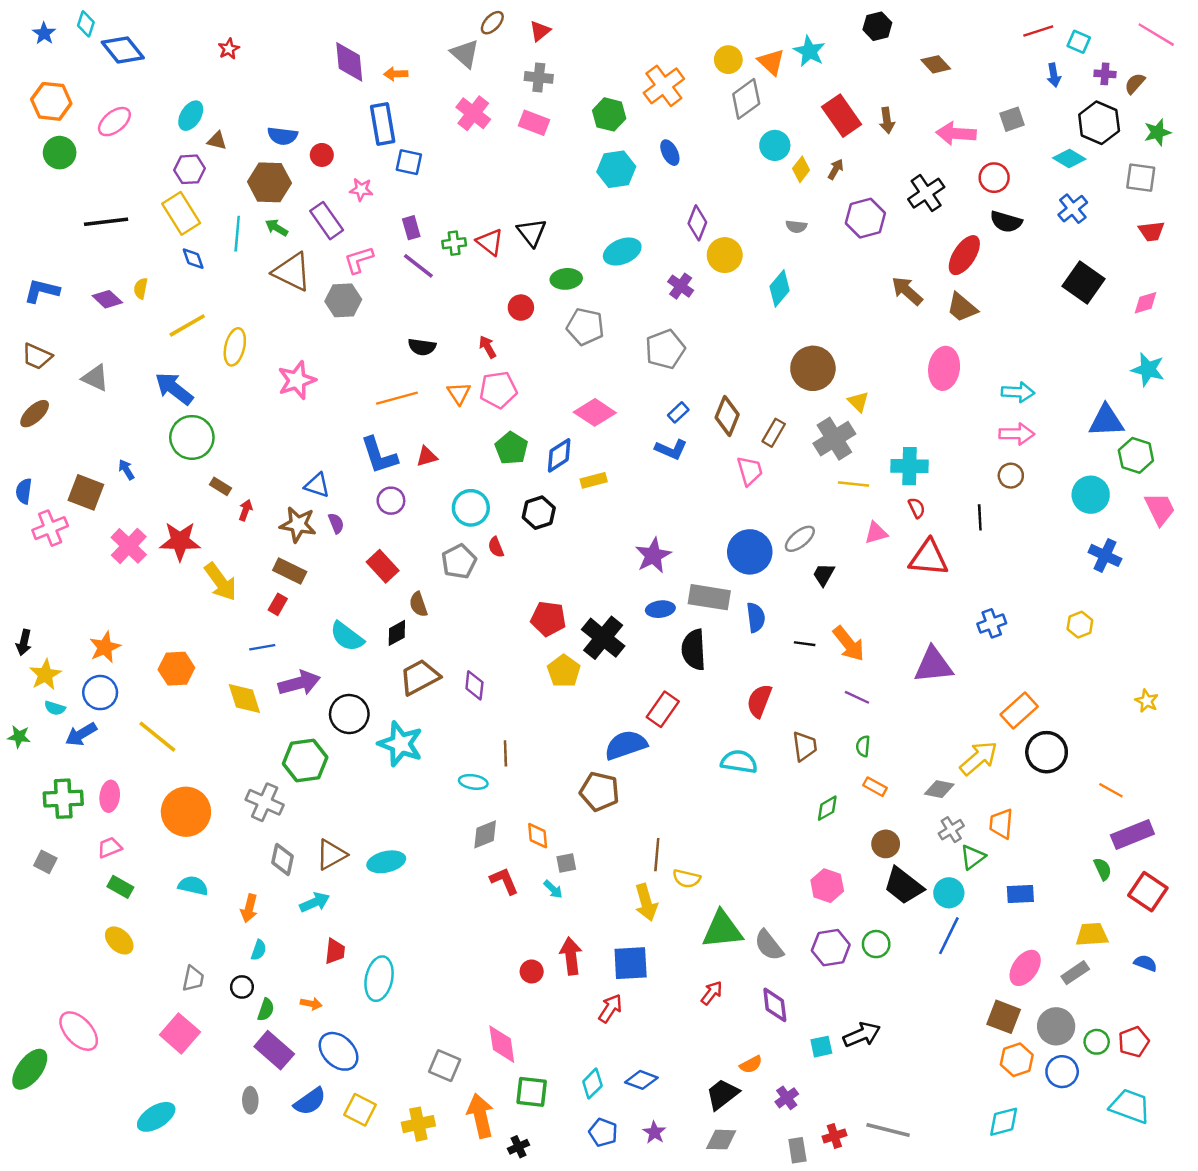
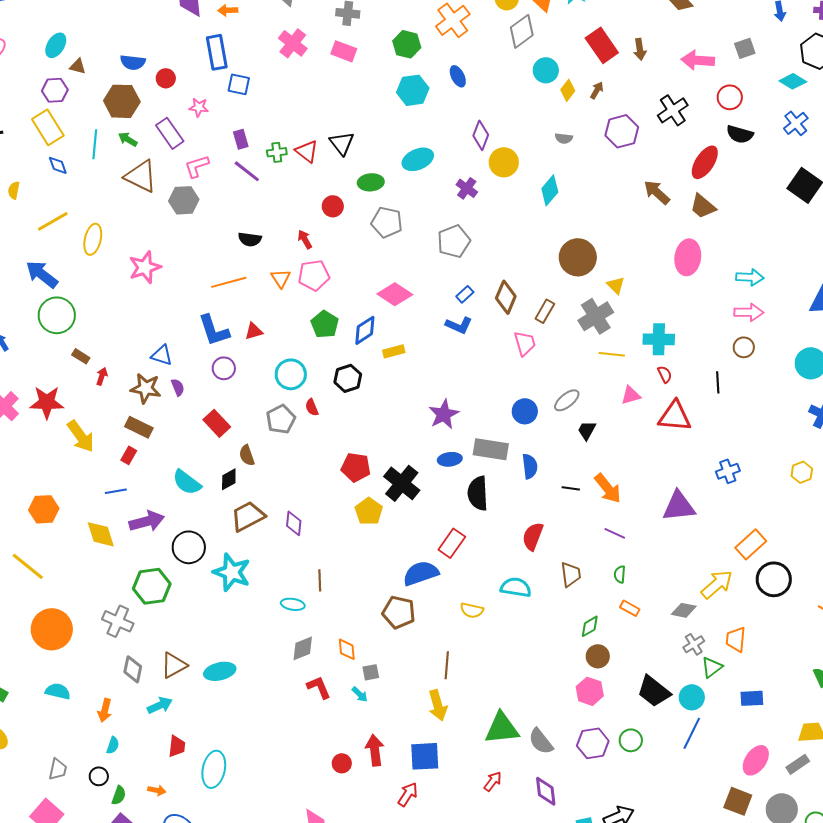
blue circle: (750, 552) -> (525, 411), size x0.7
brown circle: (886, 844) -> (598, 656), moved
yellow semicircle: (687, 879) -> (472, 610), moved

